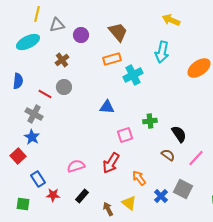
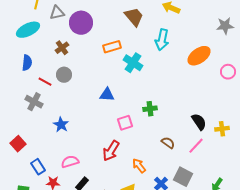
brown trapezoid: (118, 32) -> (134, 17), moved
purple circle: (81, 35) -> (81, 23), size x1.5
cyan cross: (133, 75) -> (133, 63), turned -30
blue semicircle: (18, 81) -> (27, 63), moved
black semicircle: (179, 134) -> (199, 122), moved
blue star: (32, 137) -> (61, 125), moved
pink semicircle: (76, 166) -> (70, 162), moved

